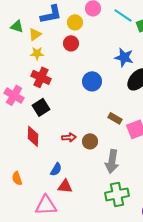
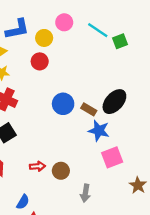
blue star: (124, 57) -> (99, 131), moved
brown rectangle: (115, 118) -> (89, 109), moved
gray arrow: (112, 161) -> (85, 193), size x0.7

